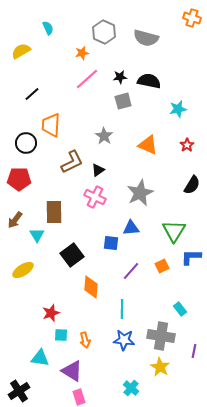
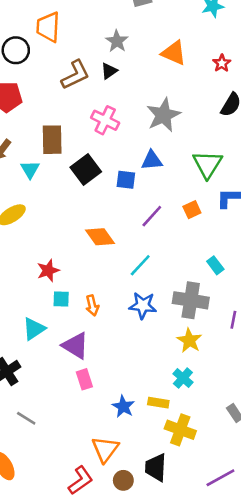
red star: (187, 145) -> (222, 63), moved
black triangle: (98, 170) -> (109, 71), moved
black square: (72, 255) -> (86, 169), moved
orange diamond: (91, 287) -> (100, 237), turned -40
cyan line: (122, 309) -> (140, 265), turned 42
cyan triangle: (40, 358) -> (34, 329), turned -42
cyan cross: (131, 388) -> (183, 378), moved

